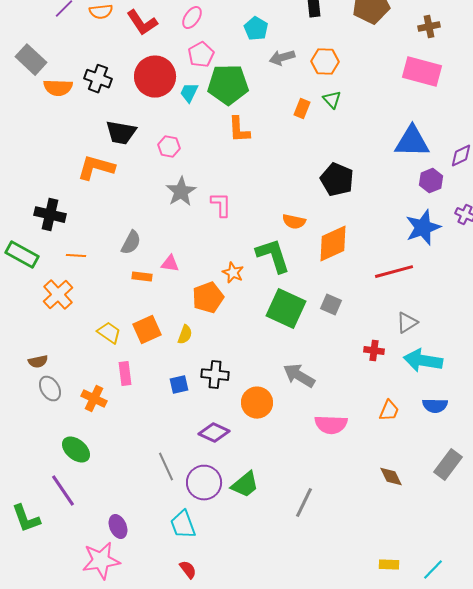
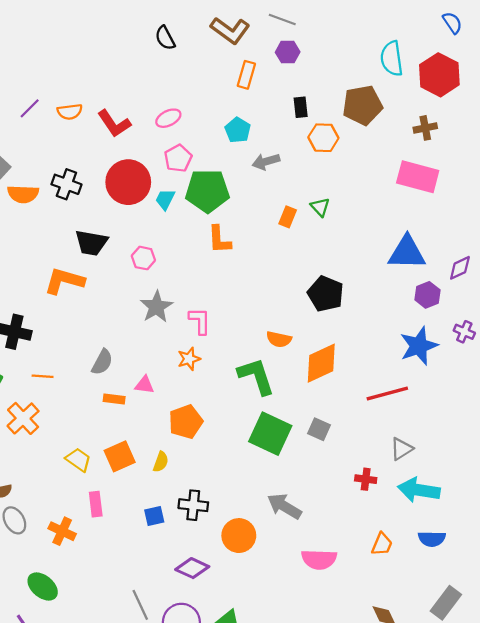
pink ellipse: (192, 18) -> (168, 118), turned 30
orange hexagon: (325, 62) -> (323, 138), moved
orange star: (233, 273) -> (189, 359), moved, turned 30

